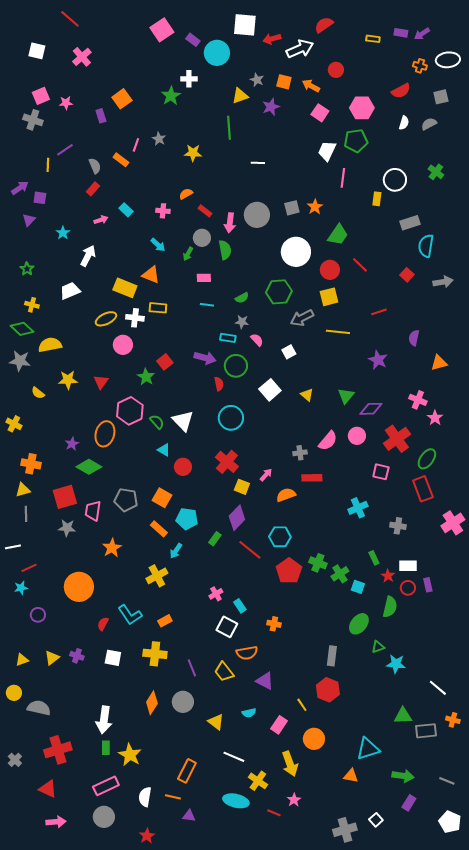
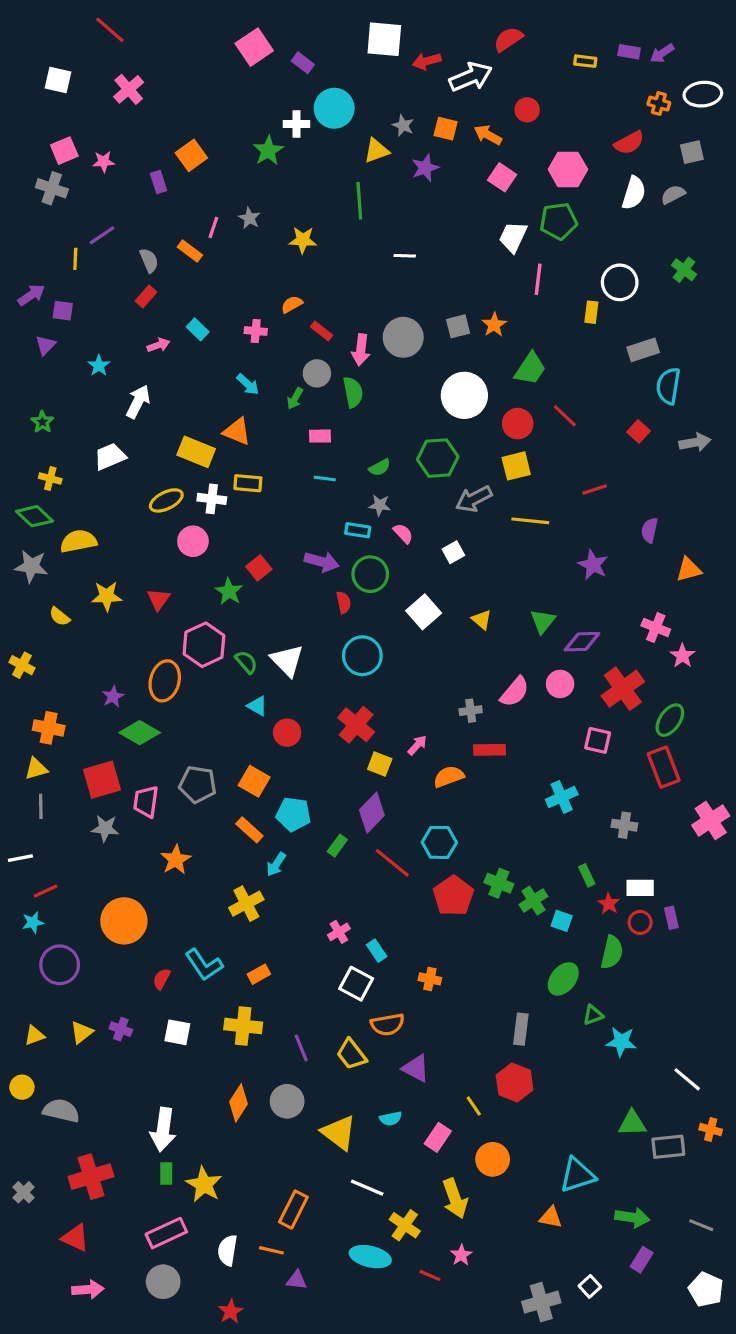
cyan circle: (217, 53) -> (334, 108), moved
white semicircle: (404, 123) -> (634, 193), size x1.5
purple circle: (38, 615) -> (60, 965), size x1.6
yellow triangle: (216, 722) -> (339, 1133), size x1.4

